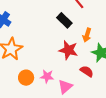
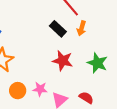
orange arrow: (87, 35) -> (81, 28), moved
red semicircle: (87, 71) -> (86, 98), moved

